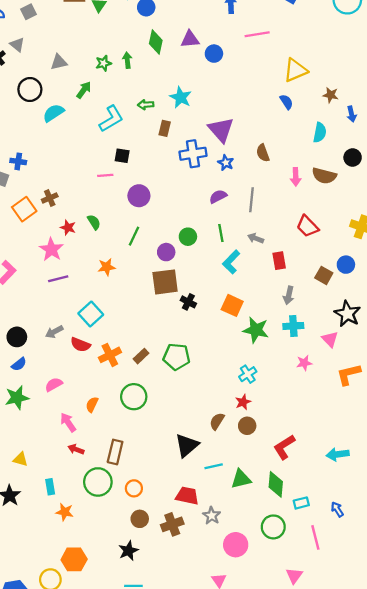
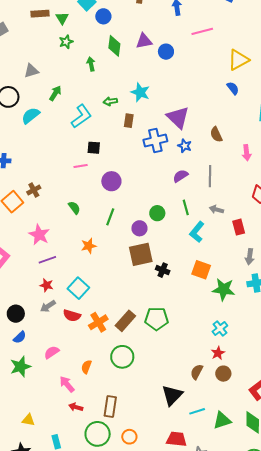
green star: (103, 63) -> (66, 42), moved
red star: (68, 228) -> (47, 285), moved
brown rectangle: (141, 356) -> (125, 321), size x1.5

